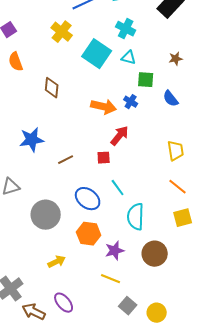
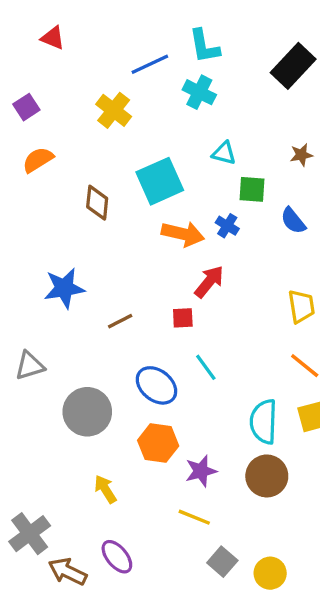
cyan cross: (126, 29) -> (199, 92), moved
cyan square: (97, 54) -> (160, 181), moved, turned 32
orange semicircle: (16, 62) -> (38, 160), turned 78
cyan semicircle: (136, 217) -> (264, 422), moved
yellow arrow: (57, 262) -> (105, 489), turned -96

